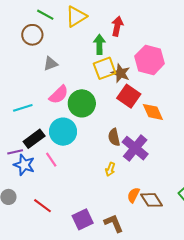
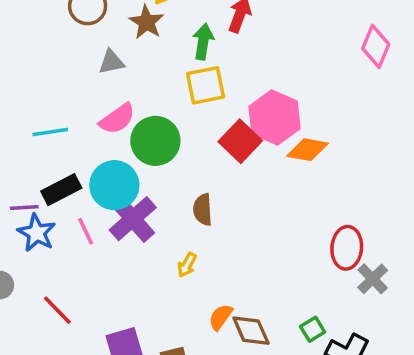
pink hexagon: (150, 60) -> (275, 118), moved
brown star: (121, 73) -> (146, 22), moved
orange diamond: (153, 112) -> (308, 150), moved, turned -65
purple cross: (135, 148) -> (133, 219), moved

